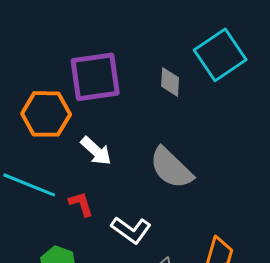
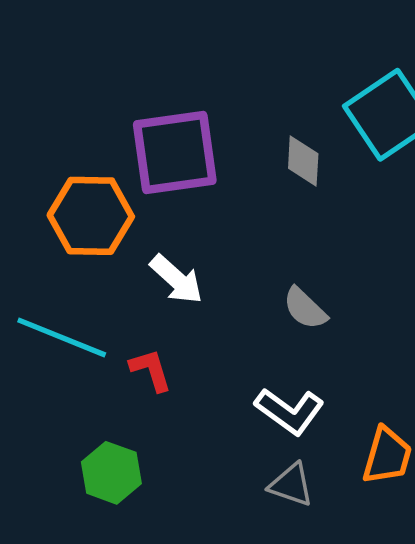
gray semicircle: (171, 168) -> (305, 308), size x0.6
white L-shape: (131, 230) -> (290, 411), moved

